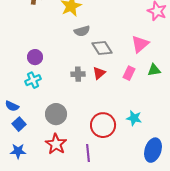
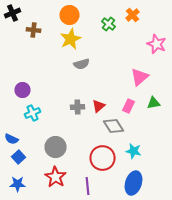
gray diamond: (102, 48) -> (114, 126), moved
purple circle: (35, 57) -> (22, 90), moved
blue ellipse: (153, 150) -> (134, 183), moved

